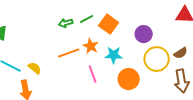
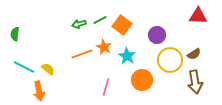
cyan star: (114, 55) -> (127, 56), turned 30
pink line: (93, 74) -> (106, 87), moved, turned 36

